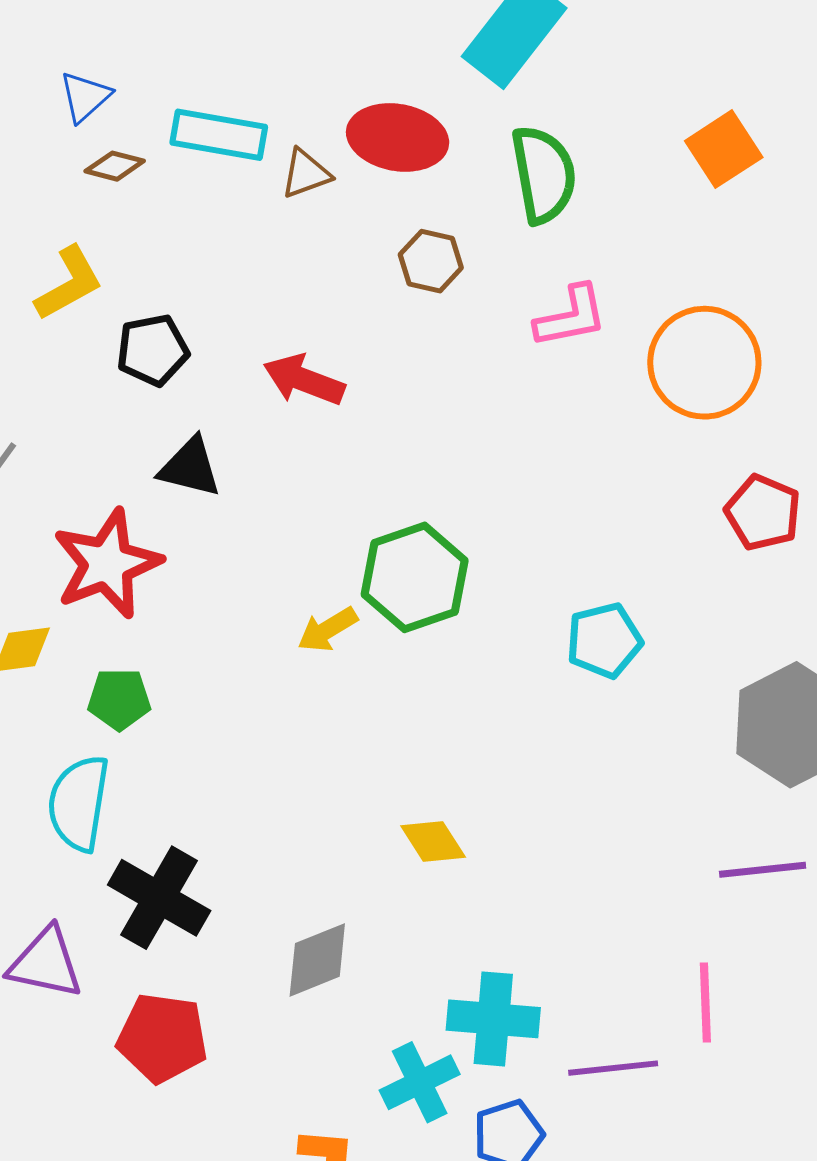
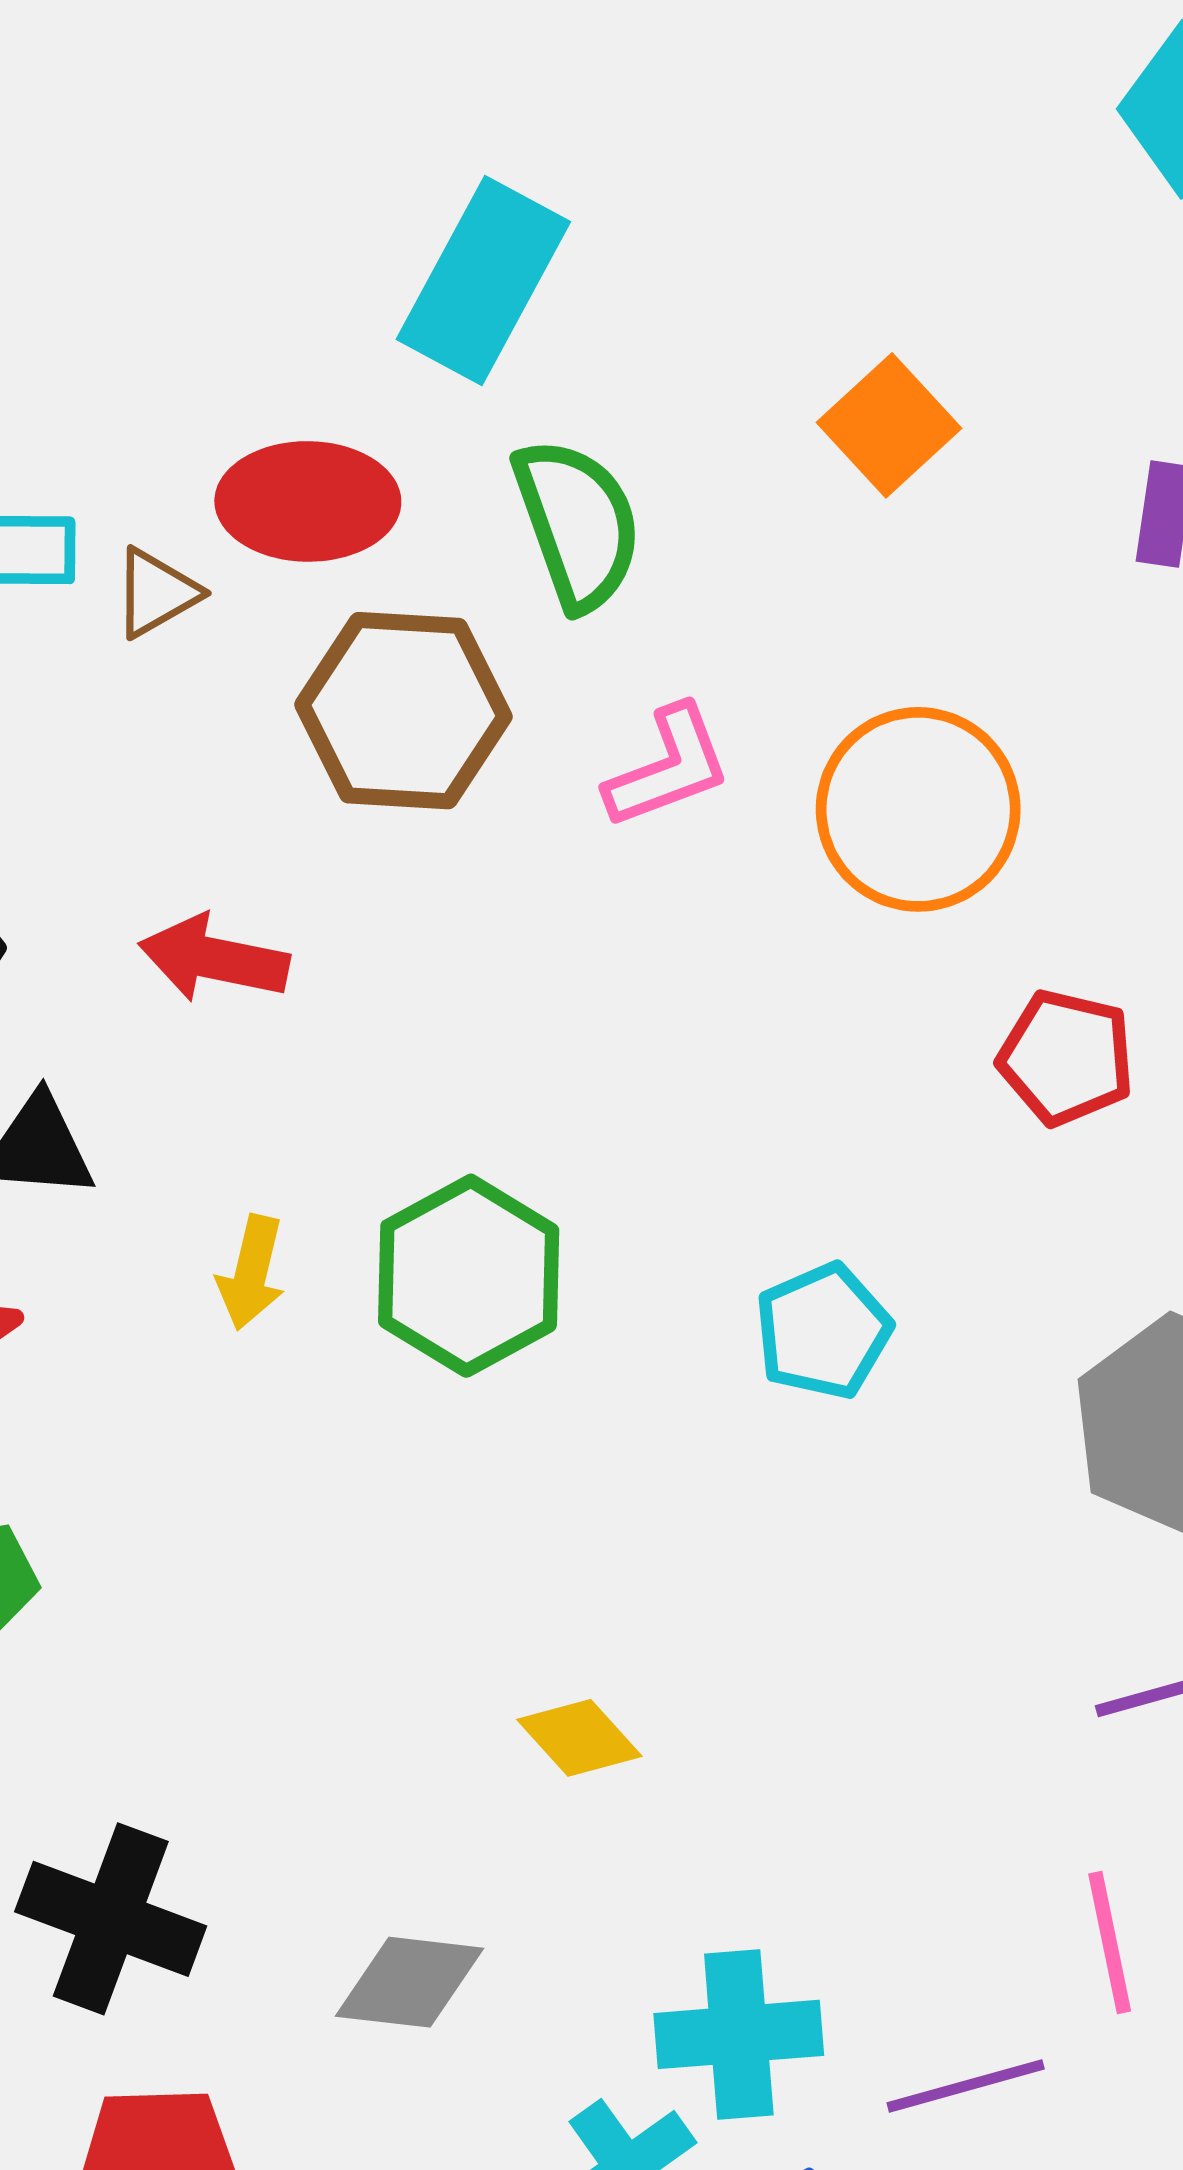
brown hexagon: (431, 261) -> (403, 711), size x1.8
yellow arrow: (328, 630) -> (251, 1273), moved, turned -36
gray diamond: (317, 960) -> (410, 1982), turned 38

